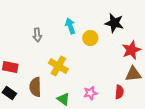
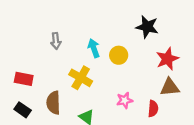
cyan arrow: (70, 26) -> (94, 48), moved
yellow circle: (90, 38) -> (119, 55), moved
pink star: (90, 93) -> (125, 100), moved

